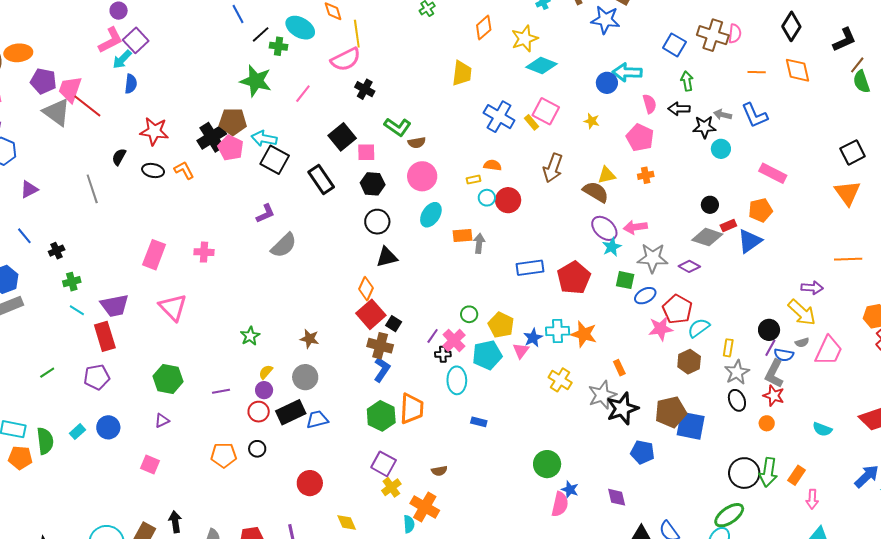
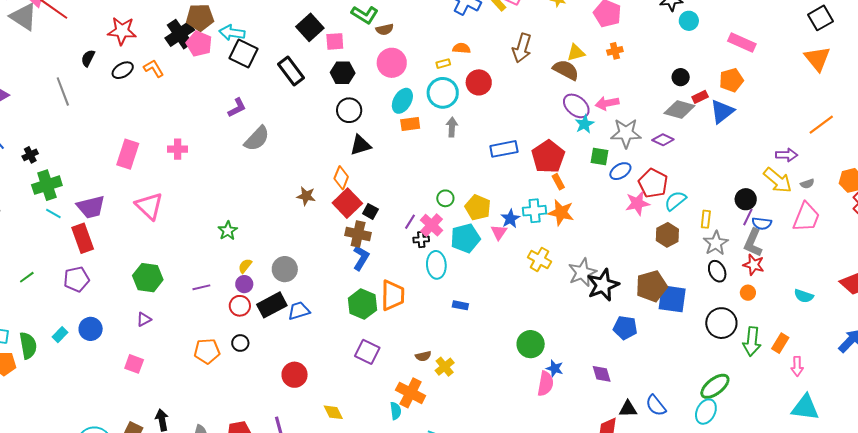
black ellipse: (153, 170) -> (123, 70), turned -40
cyan circle: (487, 198) -> (443, 93), moved, size x1.8
orange rectangle: (462, 236) -> (410, 124), moved
orange line: (848, 259) -> (821, 125), turned -32
green cross: (72, 282) -> (47, 185), size x1.6
brown star: (309, 339) -> (306, 196), moved
gray semicircle: (802, 343) -> (807, 184), moved
orange rectangle: (619, 368) -> (558, 182), moved
black circle: (744, 473) -> (721, 323), moved
yellow cross: (391, 487) -> (445, 367), moved

